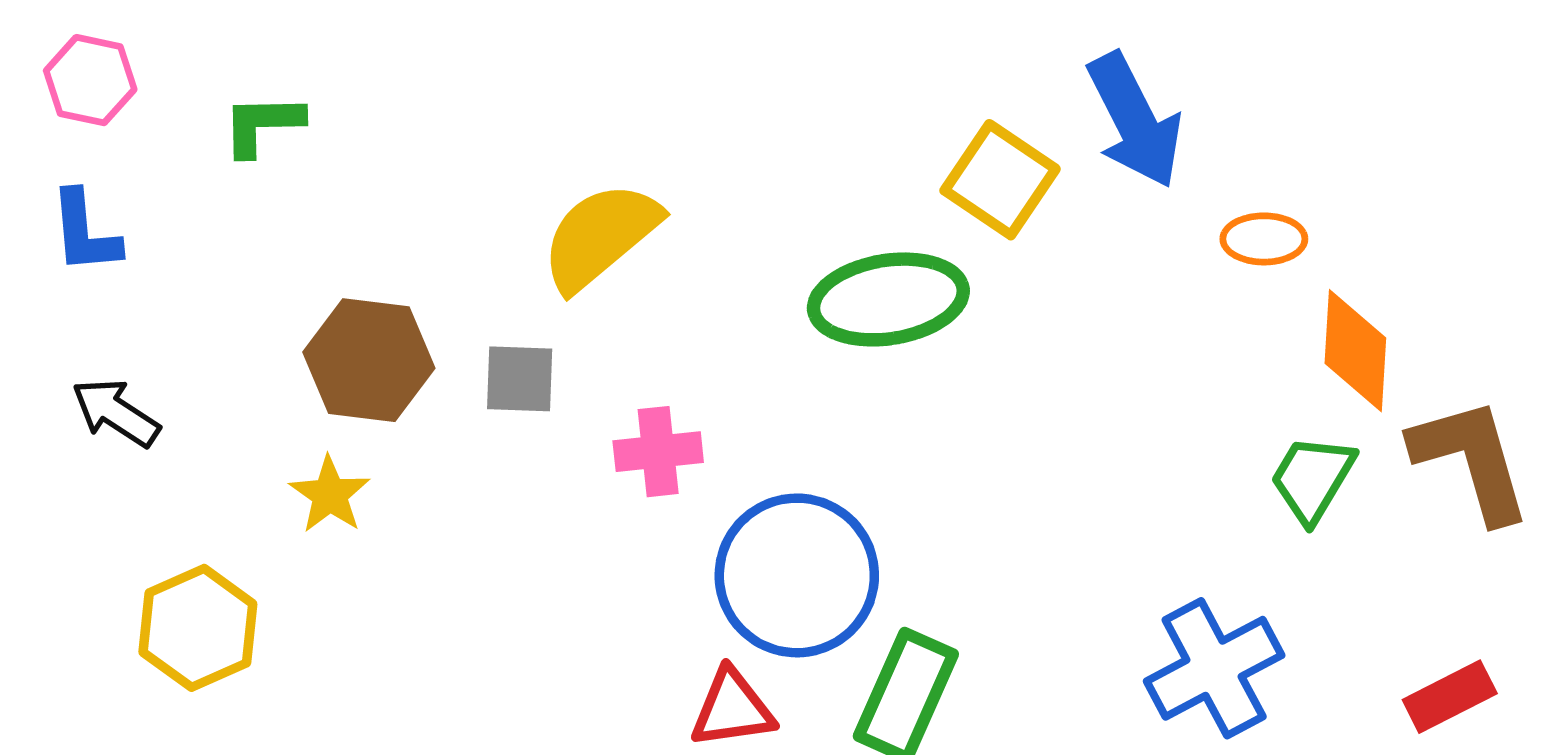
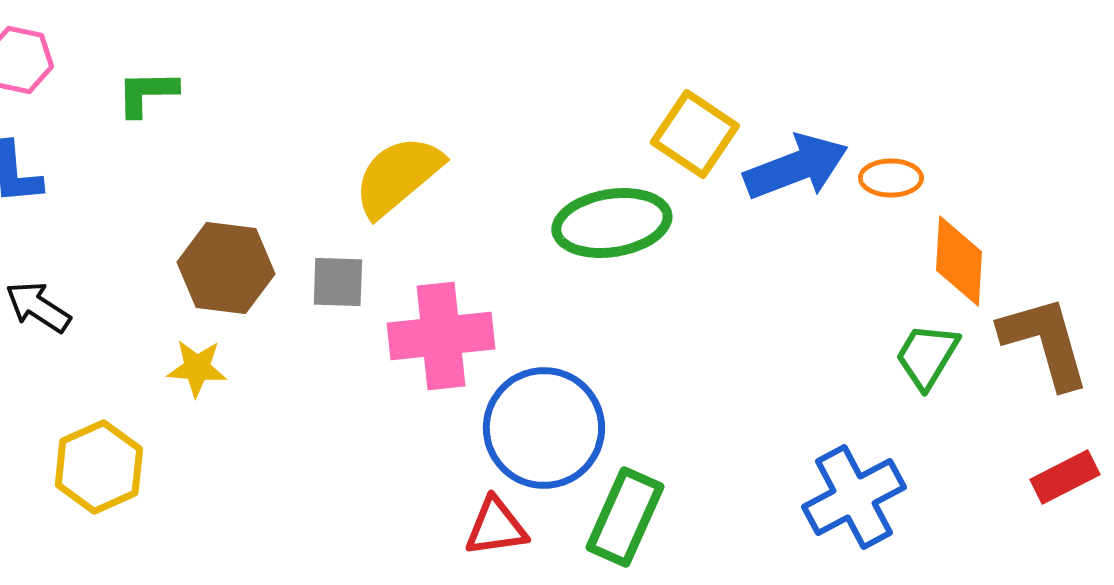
blue arrow: (1135, 120) -> (796, 167), moved, turned -84
pink cross: (658, 452) -> (441, 336), size x1.6
yellow star: (330, 495) -> (197, 368), turned -30
red rectangle: (1450, 697) -> (1065, 477), moved

